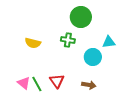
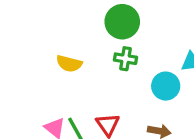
green circle: (81, 17) -> (122, 22), moved

